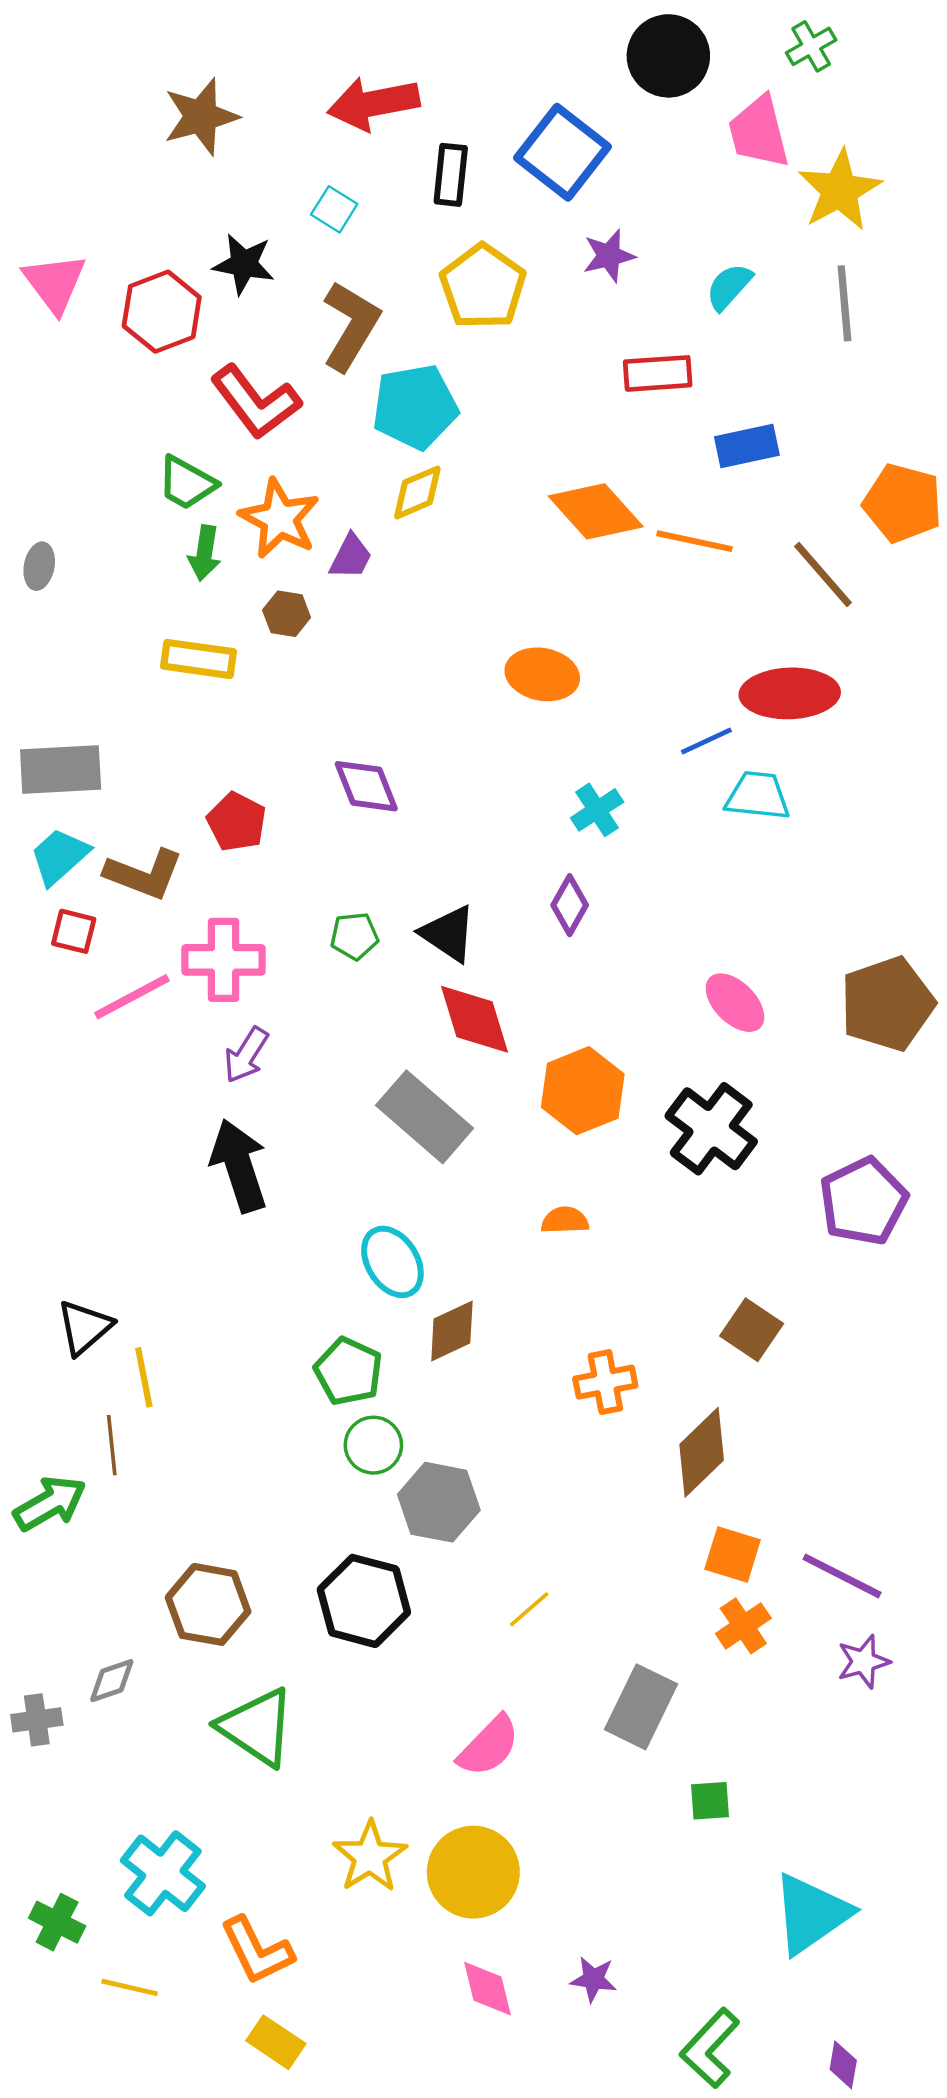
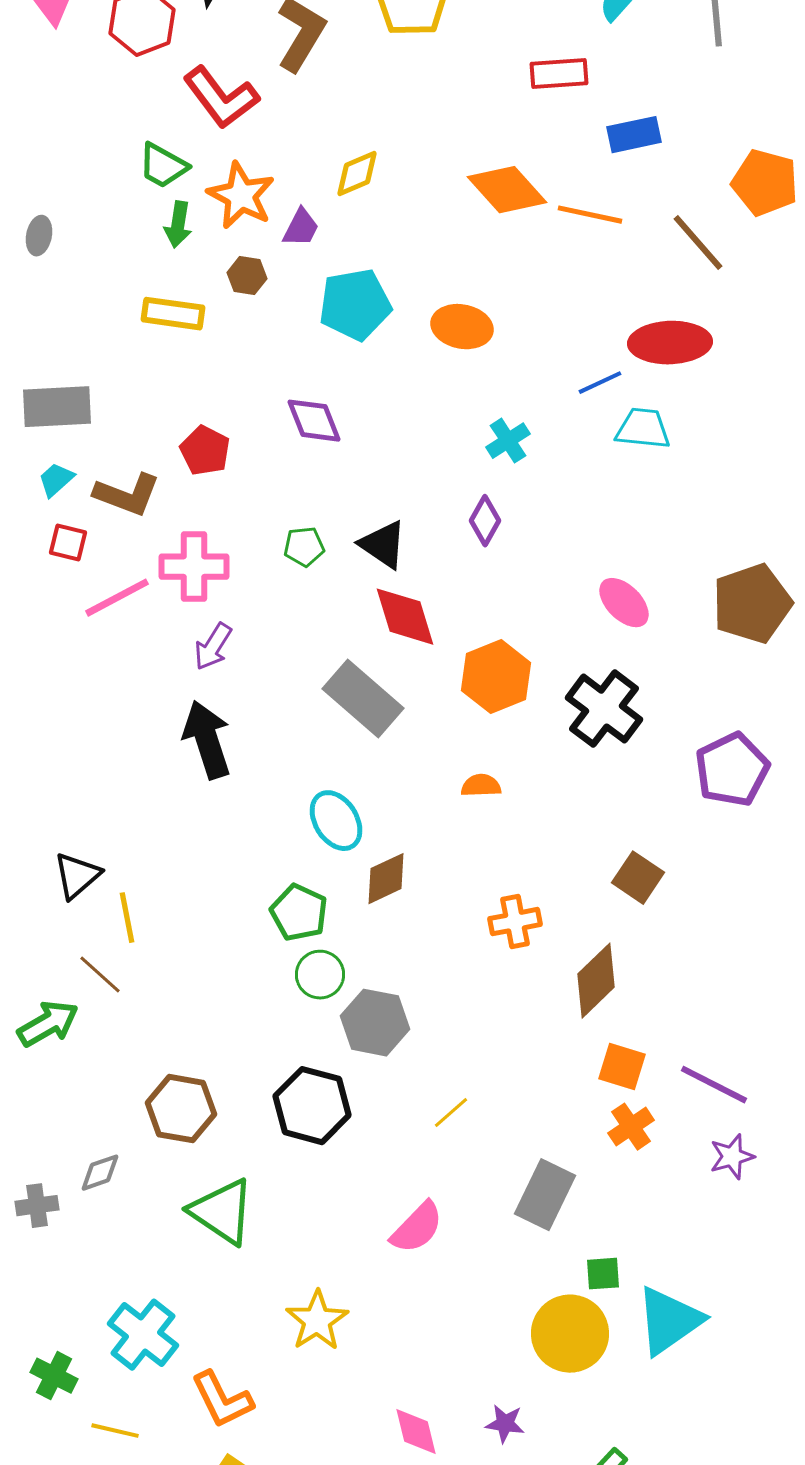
cyan pentagon: (415, 407) -> (355, 305), moved
cyan trapezoid: (59, 856) -> (56, 480), size x0.7
brown line: (112, 1445) -> (100, 975), turned -42
yellow circle: (473, 1872) -> (570, 1334), moved
cyan triangle: (811, 1914) -> (669, 1321), moved

